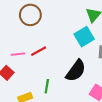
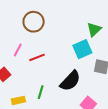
pink line: (18, 54) -> (18, 50), moved, turned -64

